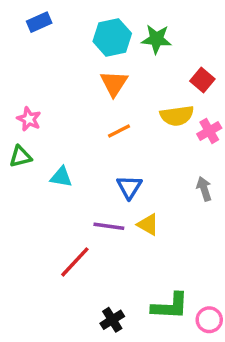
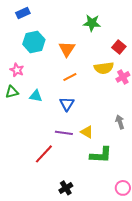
cyan hexagon: (112, 37) -> (34, 42), moved
cyan triangle: (61, 177) -> (36, 96), moved
blue triangle: (129, 187) -> (67, 104), moved
gray arrow: (204, 189) -> (120, 122), moved
green L-shape: (170, 306) -> (101, 155), moved

